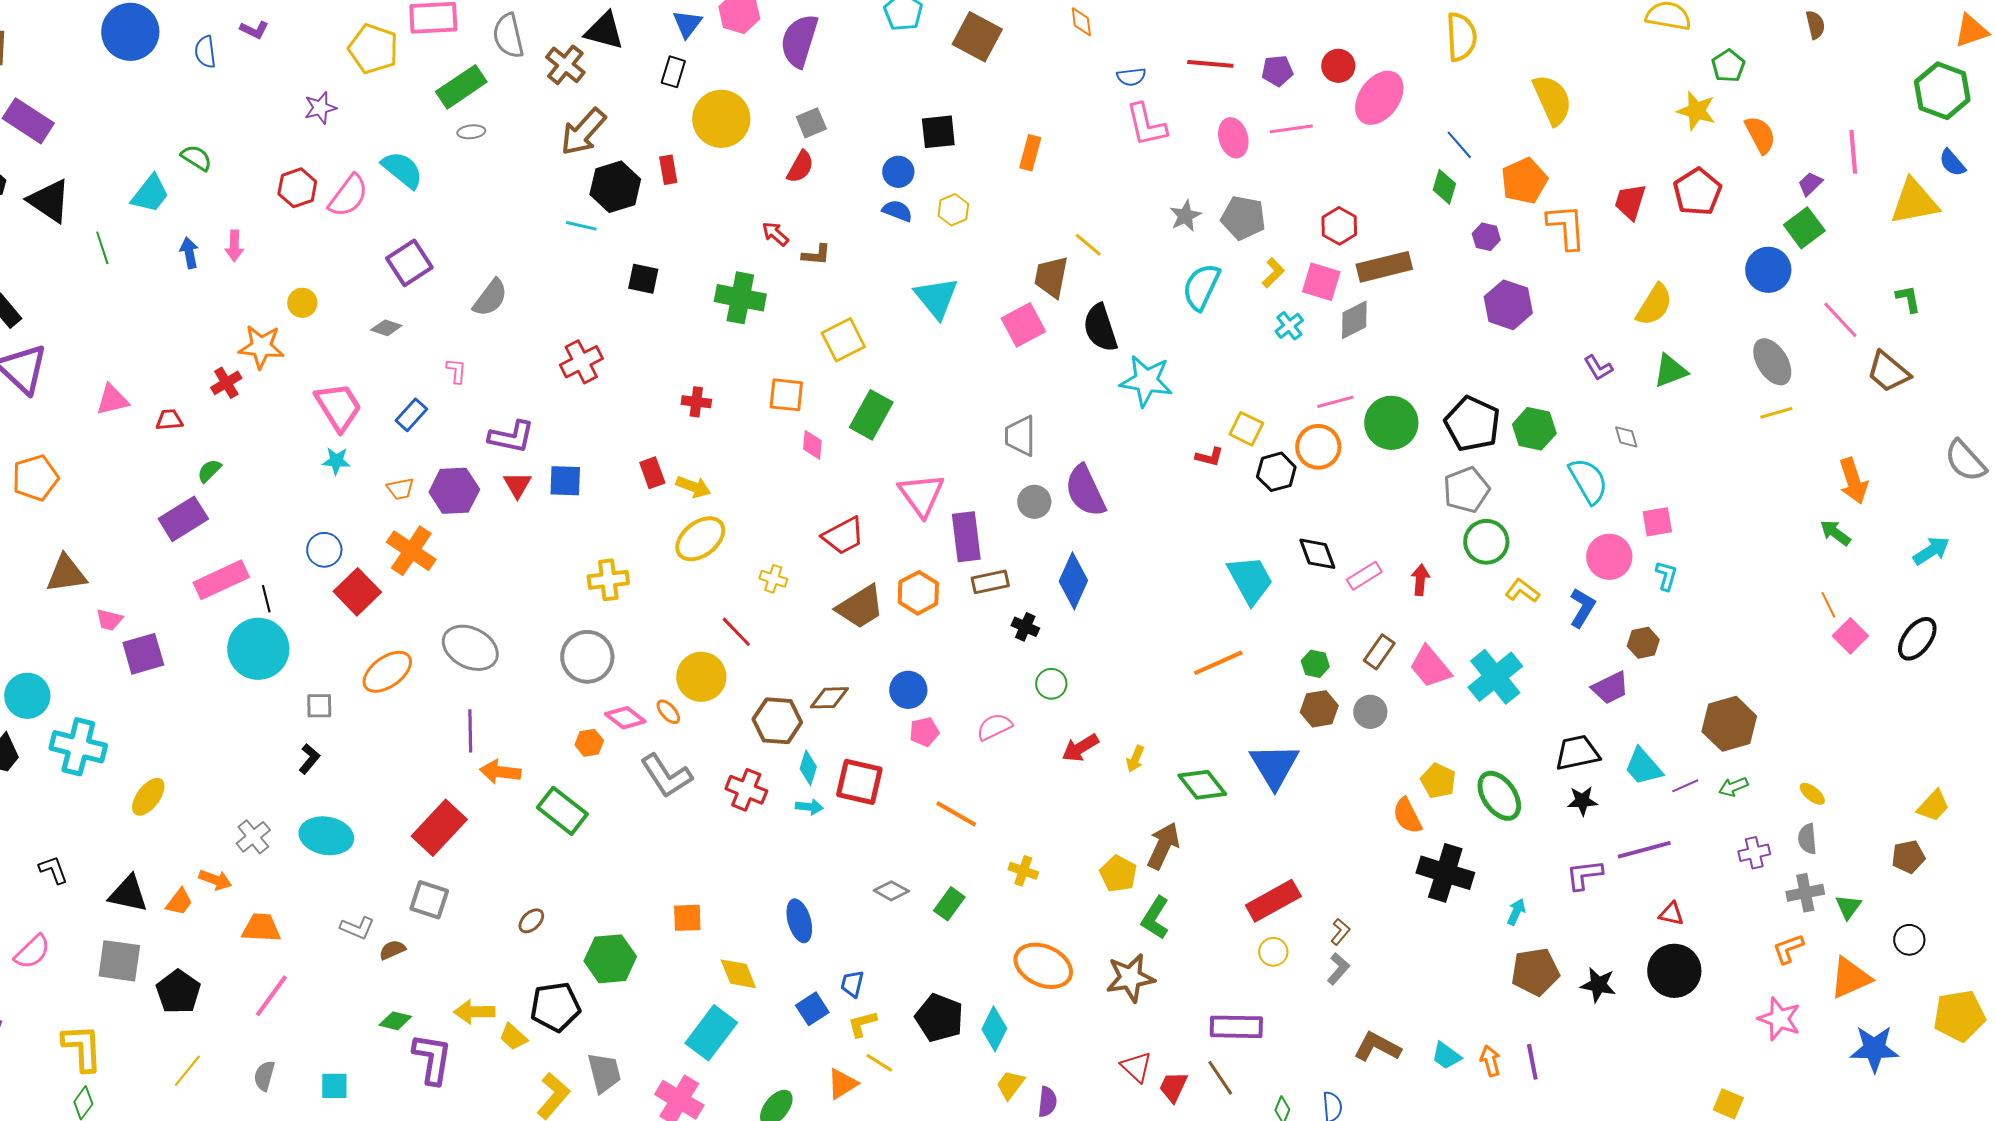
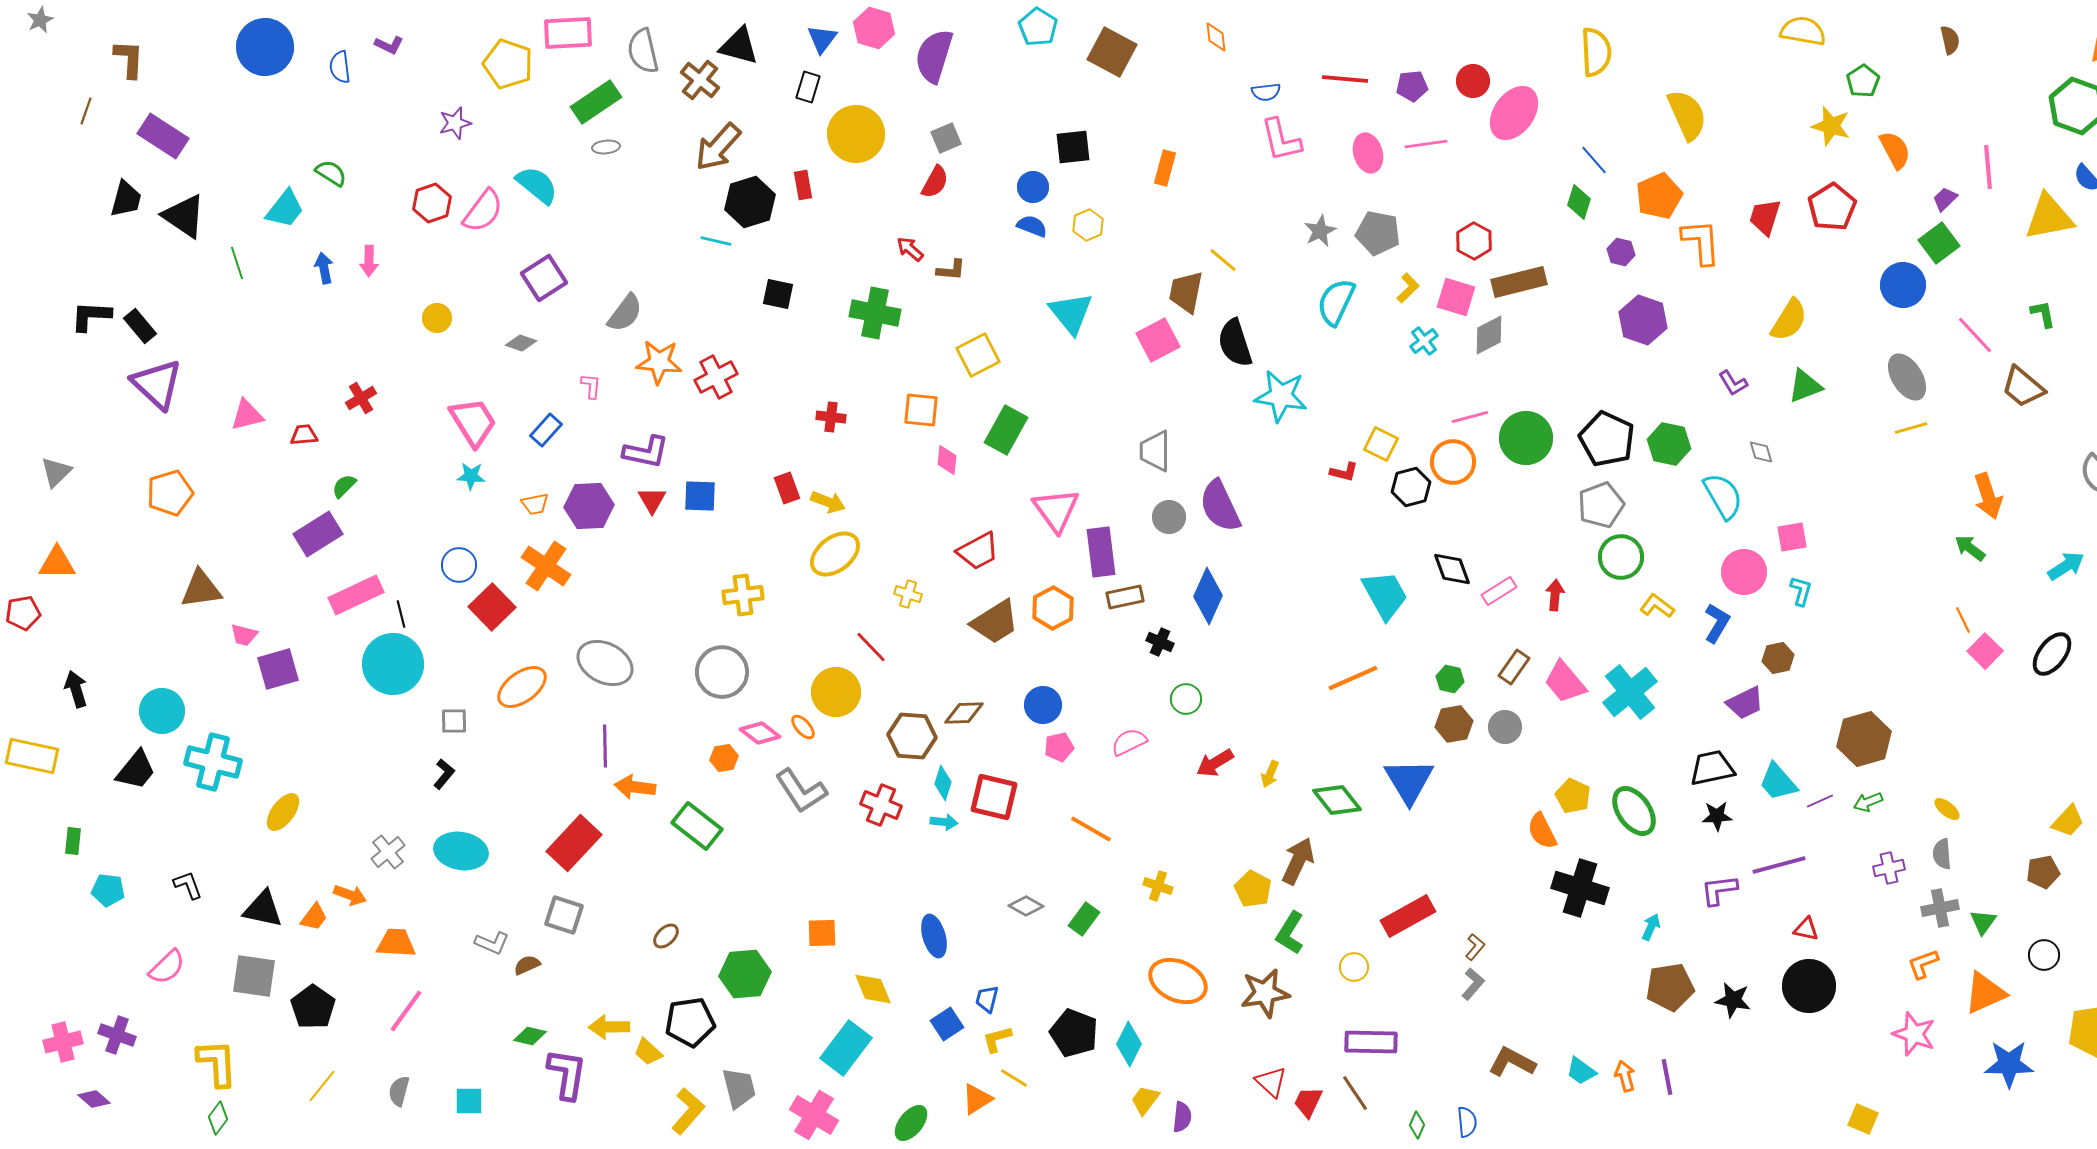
orange star: (261, 347) -> (659, 362), moved
yellow circle: (1273, 952) -> (1354, 967), moved

